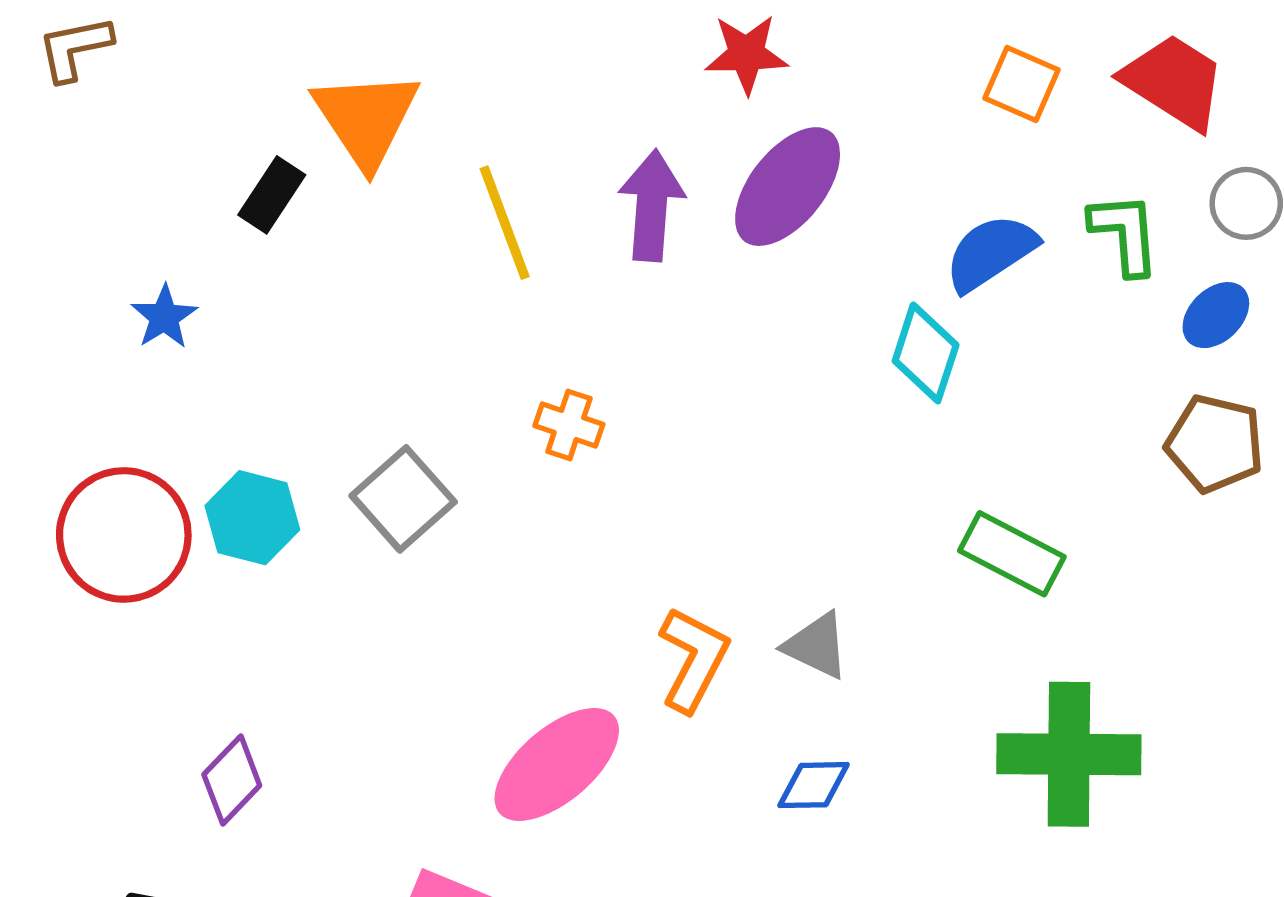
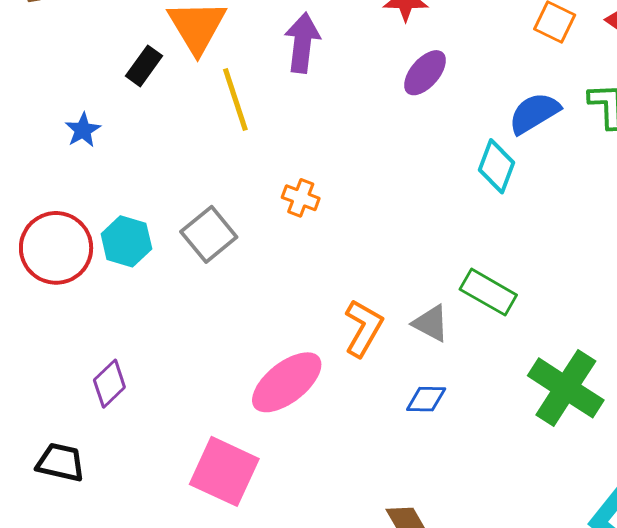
purple ellipse: (788, 187) -> (425, 73), size x0.7
purple arrow: (652, 206) -> (302, 43), moved
yellow line: (505, 223) -> (235, 99), moved
green rectangle: (1012, 554) -> (488, 292), moved
green cross: (1069, 754) -> (566, 388), turned 30

